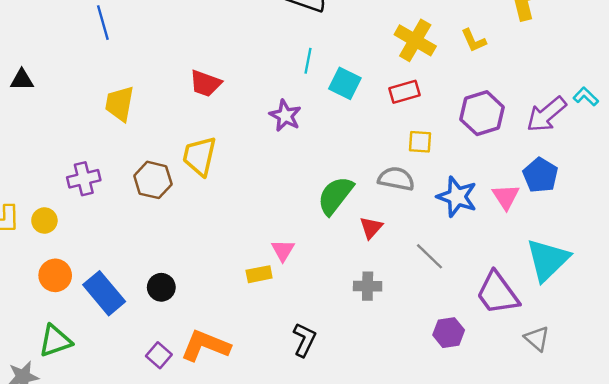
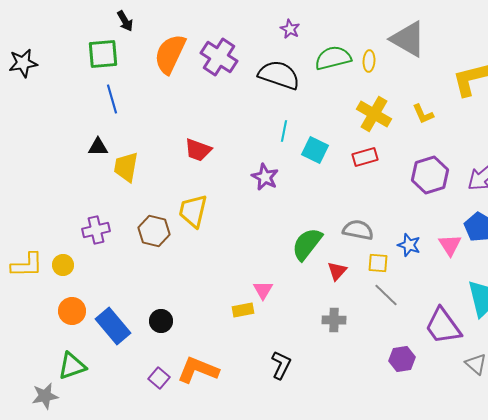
black triangle: (22, 80) -> (98, 147), moved
yellow square: (420, 142) -> (378, 263), moved
blue star: (457, 197) -> (409, 245), size x0.7

